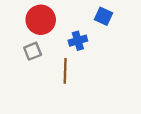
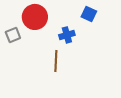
gray square: (33, 51) -> (13, 35), moved

